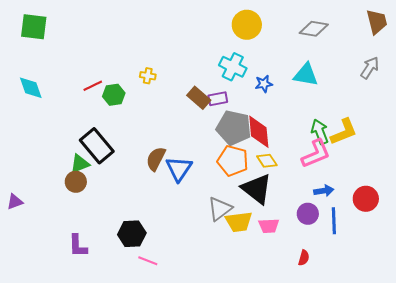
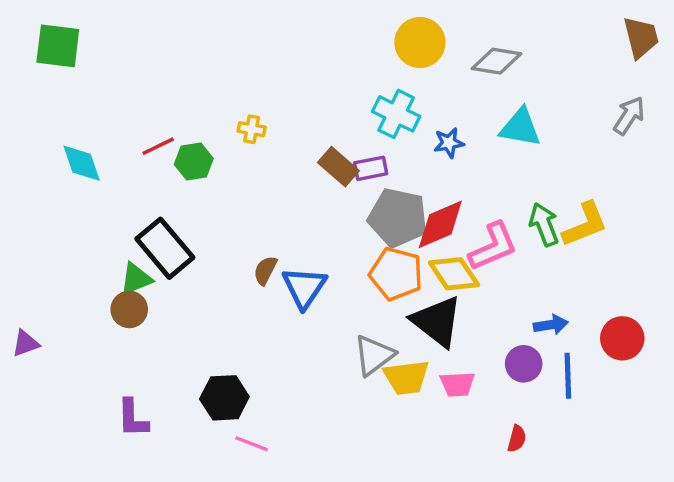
gray diamond: (314, 29) -> (496, 61), moved
cyan diamond: (31, 88) -> (82, 163), moved
red diamond: (259, 132) -> (440, 224), turned 72
pink L-shape: (316, 154) -> (493, 247), moved
brown semicircle: (156, 159) -> (265, 270), size x0.7
yellow diamond: (267, 161) -> (454, 274), size x1.4

